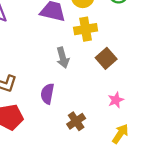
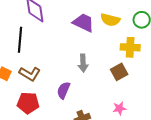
yellow cross: (86, 29) -> (130, 47), moved

